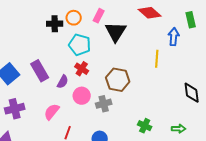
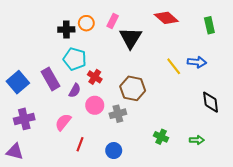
blue arrow: (174, 37) -> (197, 62), moved, turned 90
cyan pentagon: (80, 45) -> (75, 59), moved
yellow line: (157, 59) -> (174, 66), turned -42

